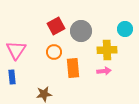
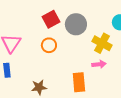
yellow cross: (107, 50) -> (102, 43), turned 30
orange rectangle: (73, 68) -> (79, 82), moved

